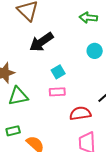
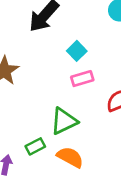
green triangle: (18, 96) -> (64, 121), moved

